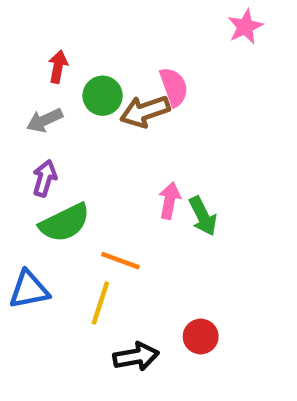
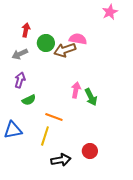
pink semicircle: (174, 87) -> (78, 39), turned -60
green semicircle: (65, 223) -> (29, 100), size x0.6

